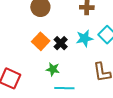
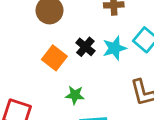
black cross: (61, 43) -> (85, 47), moved

